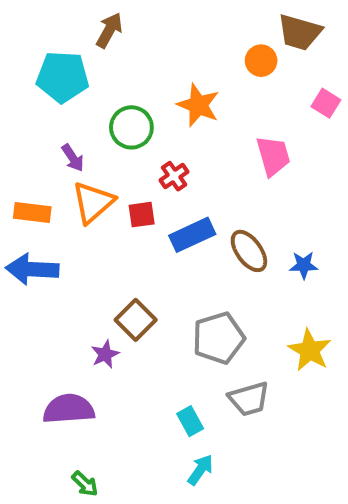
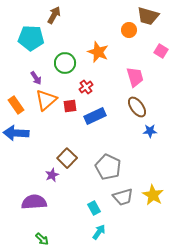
orange rectangle: (32, 213) -> (16, 105), turned 48
brown ellipse: (249, 251) -> (137, 107), moved
gray pentagon: (219, 338) -> (108, 167), turned -30
yellow star: (310, 350) -> (153, 195), moved

